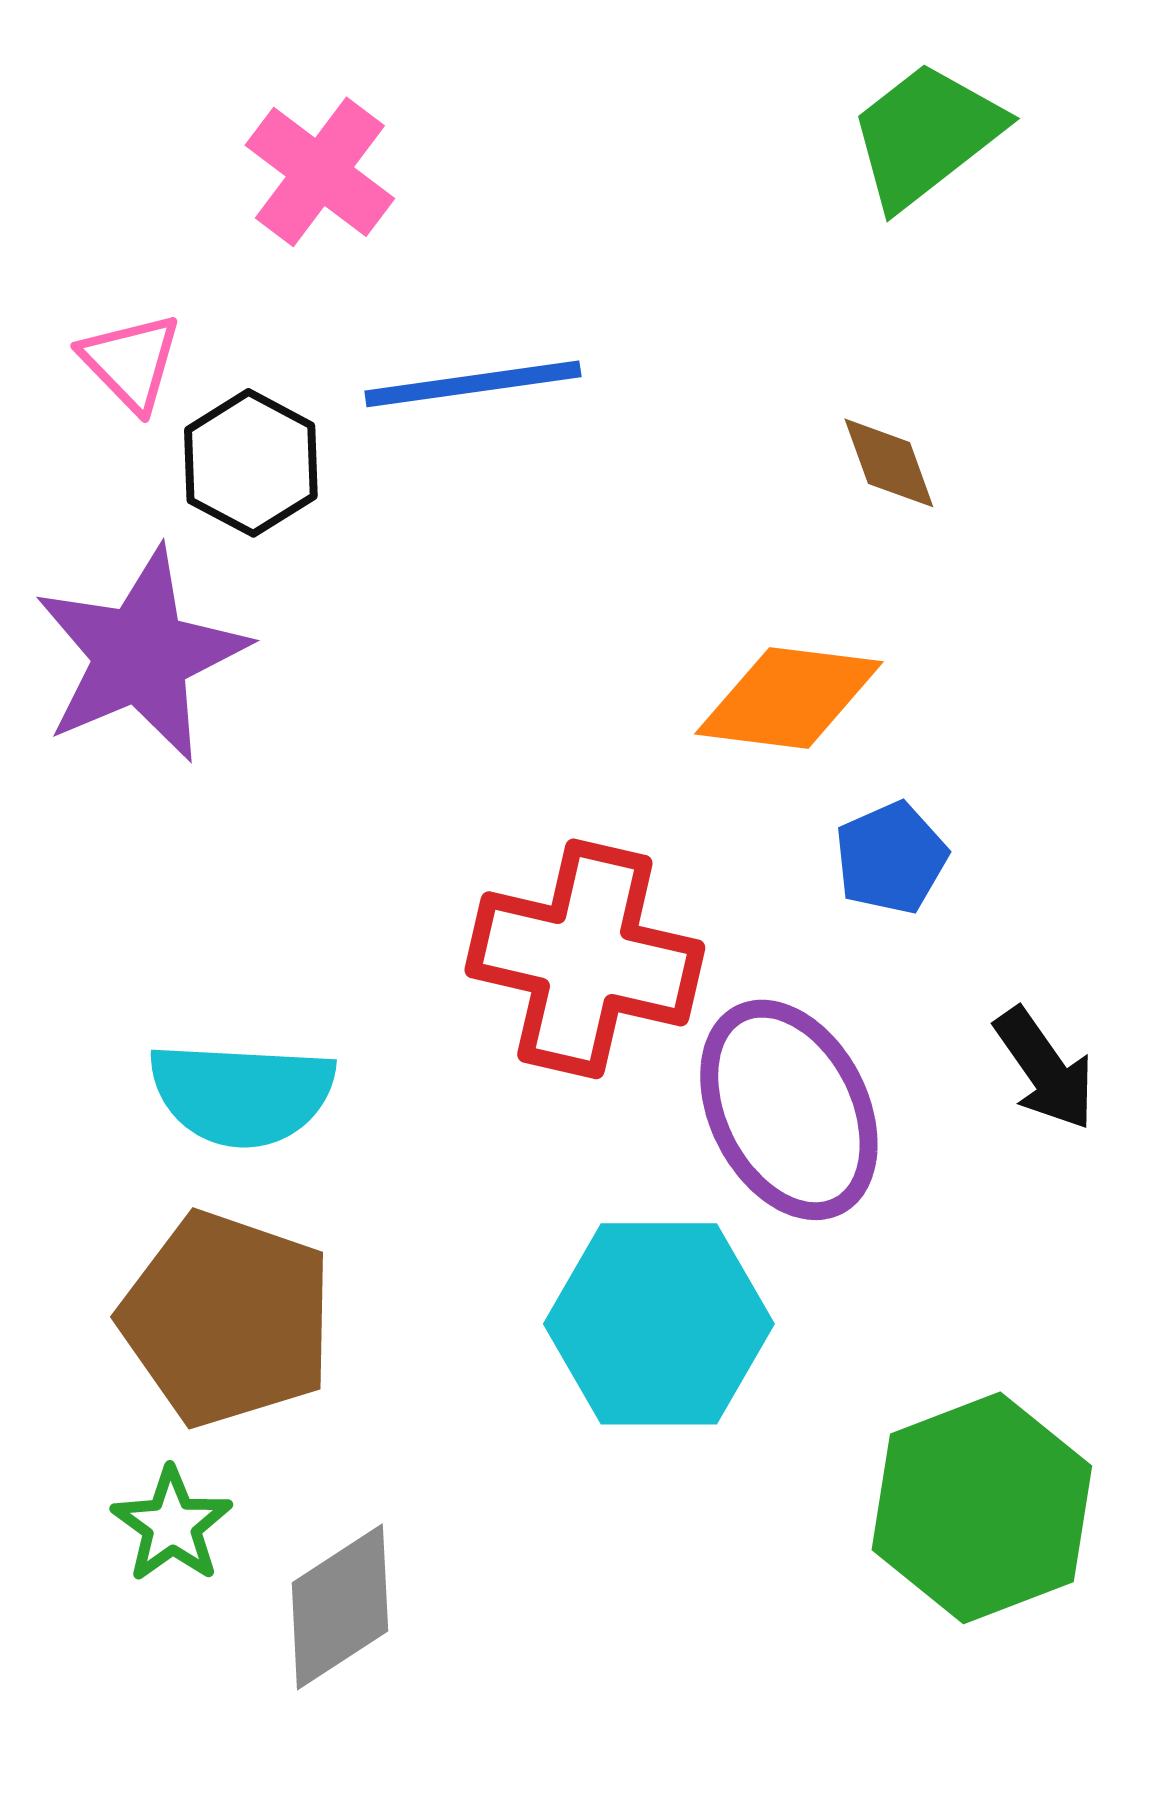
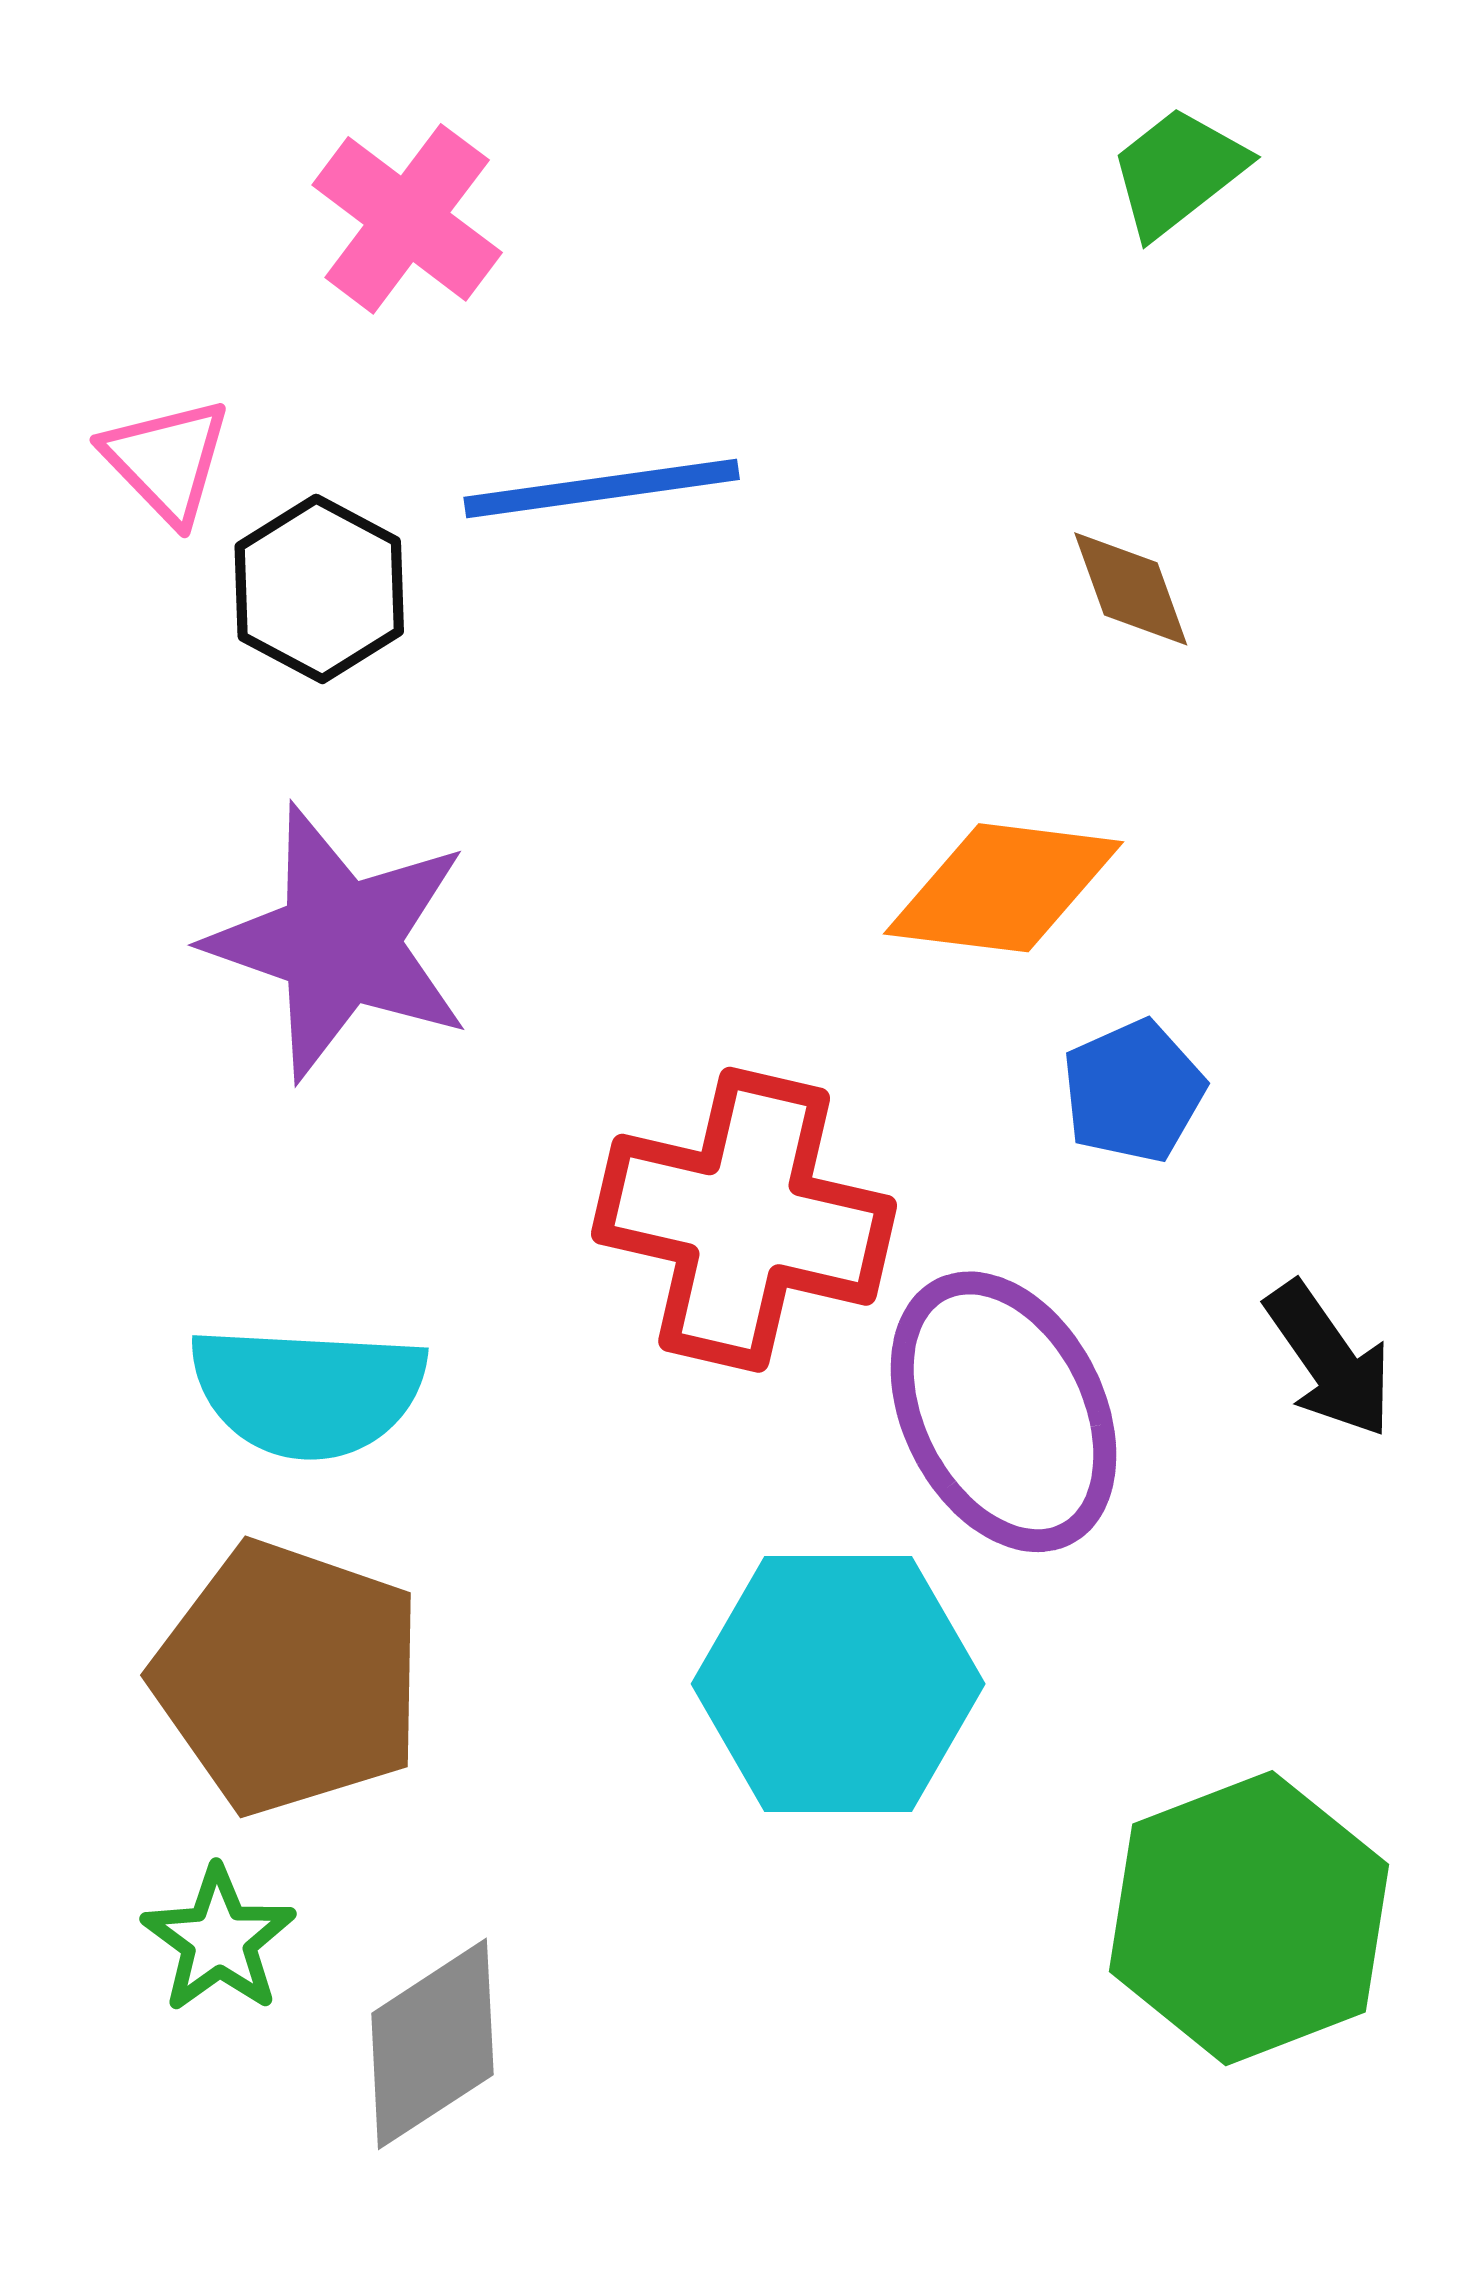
green trapezoid: (926, 135) -> (1178, 172), size x0.7
purple star: (141, 655) -> (340, 942), moved, turned -30

